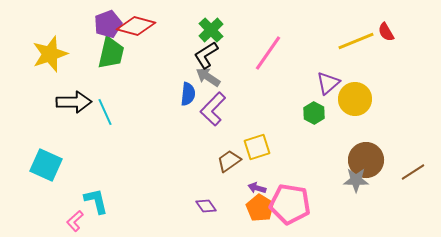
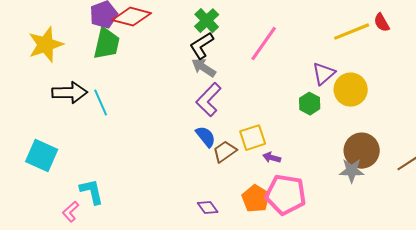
blue semicircle: (188, 94) -> (206, 137), moved, turned -45
purple arrow: (257, 188) -> (272, 158), moved
purple diamond: (206, 206) -> (208, 208), moved

